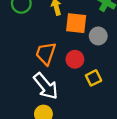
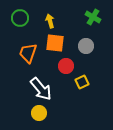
orange square: (76, 23) -> (55, 43), moved
orange trapezoid: (46, 53) -> (28, 53), moved

